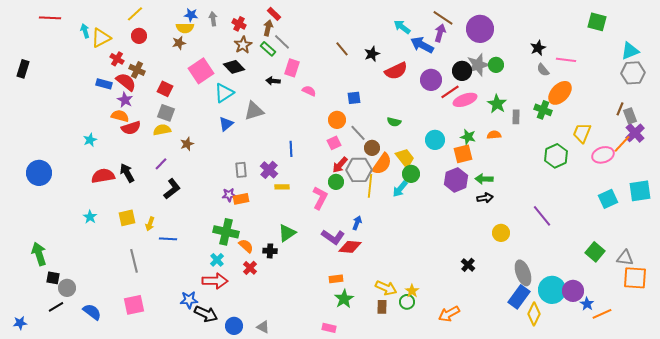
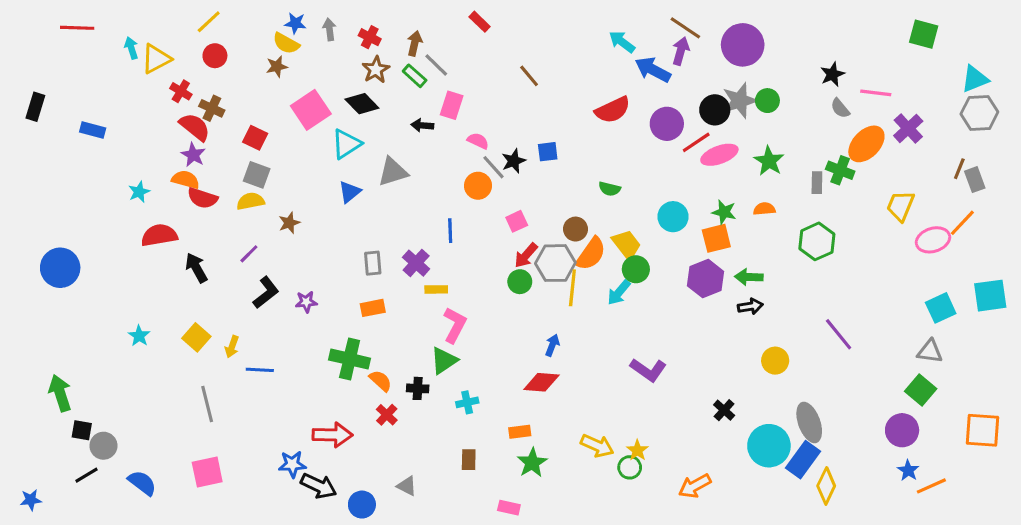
red rectangle: (274, 14) -> (480, 22), moved
yellow semicircle: (185, 28) -> (286, 43), turned 30
black star: (372, 54) -> (514, 161), moved
blue rectangle: (104, 84) -> (93, 130), moved
gray rectangle: (516, 117) -> (817, 183), moved
orange circle: (337, 120) -> (478, 186), moved
red semicircle: (131, 128) -> (203, 198), turned 36
gray line: (358, 133) -> (493, 167), moved
purple cross: (635, 133) -> (908, 128), moved
cyan star: (90, 140) -> (139, 192), moved
green hexagon: (556, 156) -> (817, 241), moved
red semicircle: (103, 176) -> (159, 235), moved
purple star: (229, 195) -> (306, 302), moved
pink L-shape: (320, 198) -> (455, 325), moved
yellow square: (127, 218) -> (196, 337), turned -36
purple L-shape: (333, 237) -> (648, 370), moved
gray triangle: (625, 258) -> (930, 351), moved
cyan cross: (217, 260) -> (467, 402), moved, turned 32
cyan circle: (552, 290) -> (769, 446), moved
purple circle: (573, 291) -> (902, 430), moved
brown rectangle: (382, 307) -> (469, 460), moved
gray triangle: (263, 327) -> (407, 486), moved

